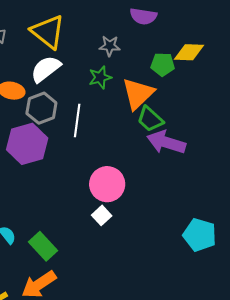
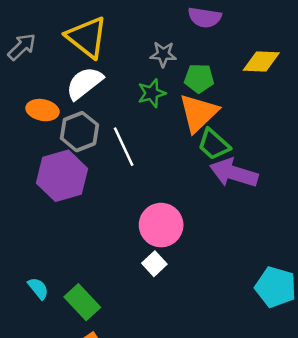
green pentagon: (163, 64) -> (199, 78), moved
white line: (77, 121) -> (124, 147), turned -32

